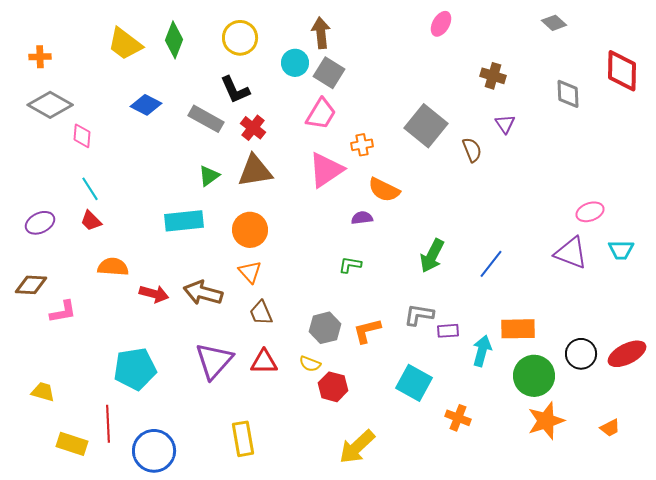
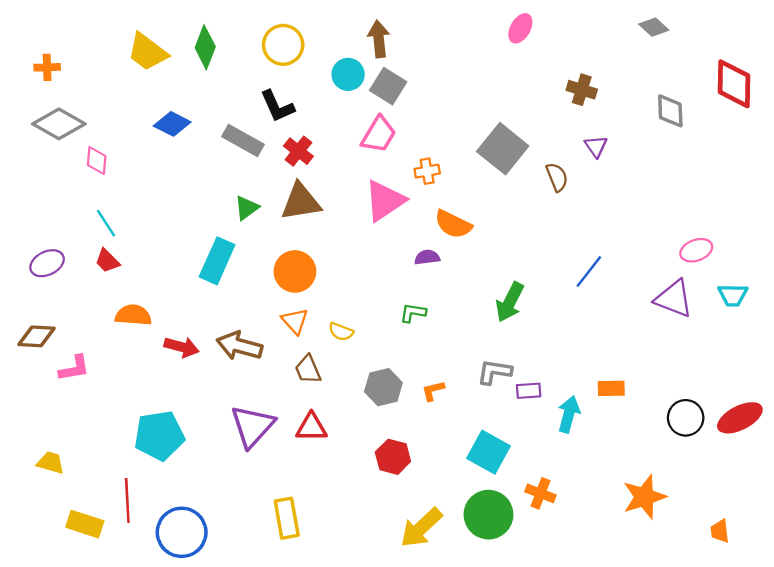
cyan rectangle: (184, 221) -> (217, 261), turned -60
blue line: (491, 264) -> (589, 271), moved
orange rectangle: (518, 329) -> (611, 388), size x0.7
orange L-shape: (367, 331) -> (433, 391), size x0.7
yellow semicircle: (310, 364) -> (341, 332), moved
green circle: (534, 376) -> (489, 515), moved
orange trapezoid: (610, 428) -> (720, 531), moved, turned 110

